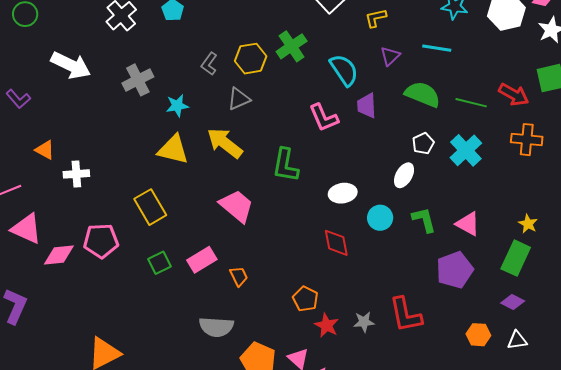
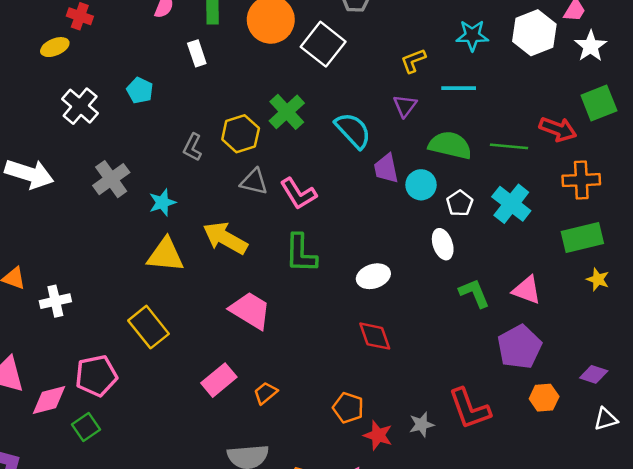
yellow L-shape: (376, 18) -> (413, 61), moved
gray triangle: (239, 99) -> (254, 182), moved, turned 45
pink L-shape: (324, 118) -> (298, 194), moved
white ellipse: (404, 175) -> (443, 244), turned -40
cyan circle: (380, 218) -> (421, 185), moved
green rectangle: (516, 258) -> (582, 237), moved, turned 60
green square: (159, 263) -> (86, 427), moved
orange trapezoid: (239, 276) -> (265, 393), turned -95
orange hexagon: (478, 335) -> (544, 398), moved

